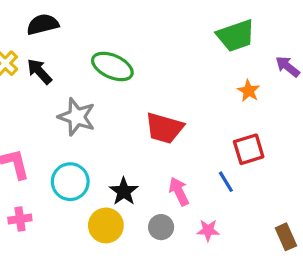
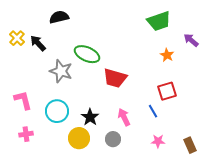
black semicircle: (43, 24) -> (59, 17), moved
green ellipse: (112, 66) -> (87, 54), moved
pink star: (208, 230) -> (158, 141), moved

